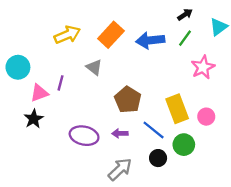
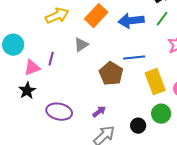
gray triangle: (94, 67) -> (81, 45), turned 49
blue line: (154, 130) -> (134, 58), moved, turned -45
purple arrow: (120, 133) -> (99, 112), moved, turned 144
purple ellipse: (84, 136) -> (59, 112), moved

